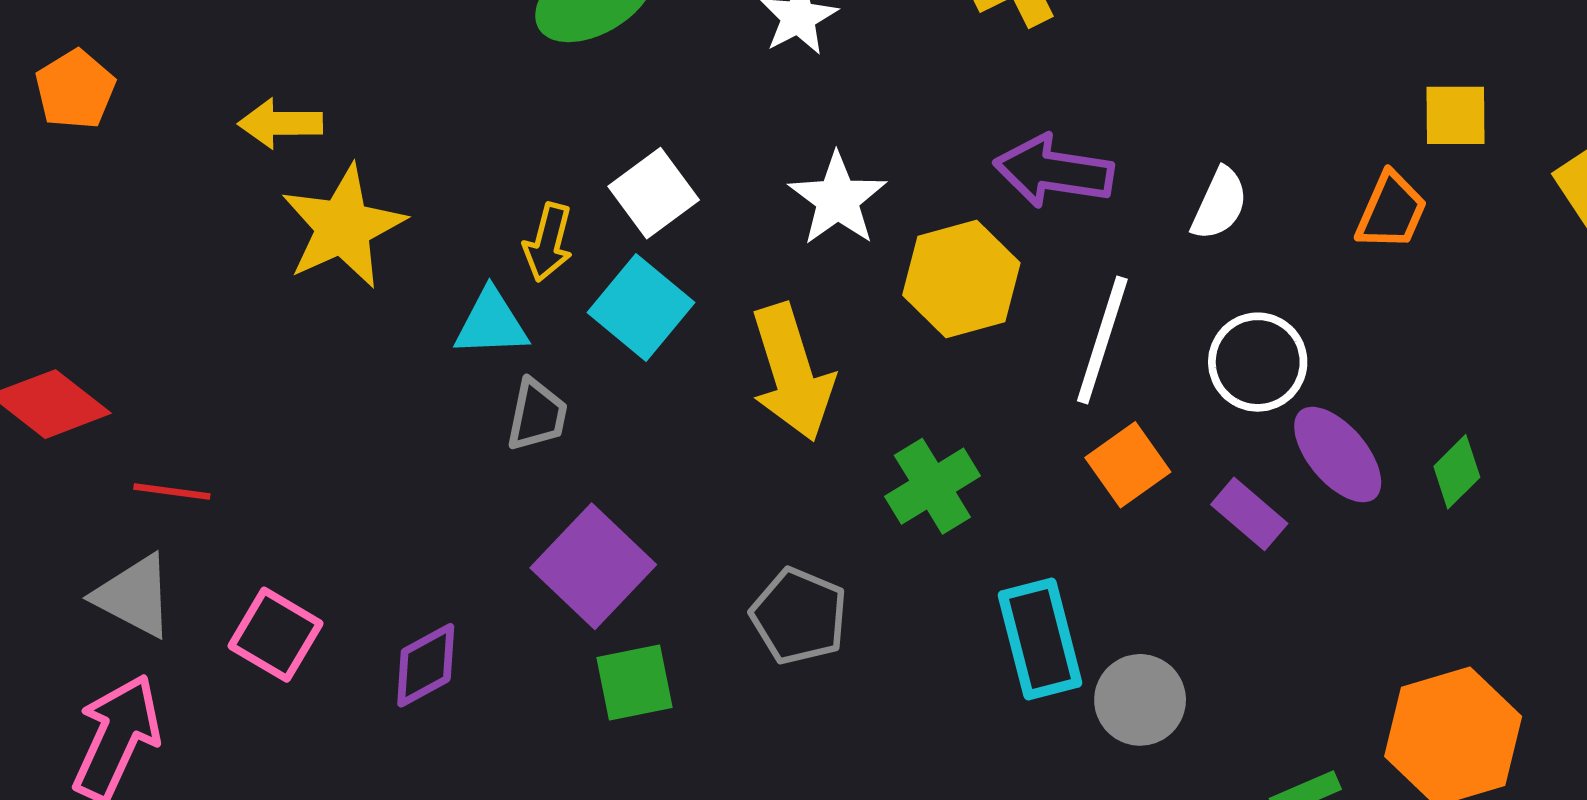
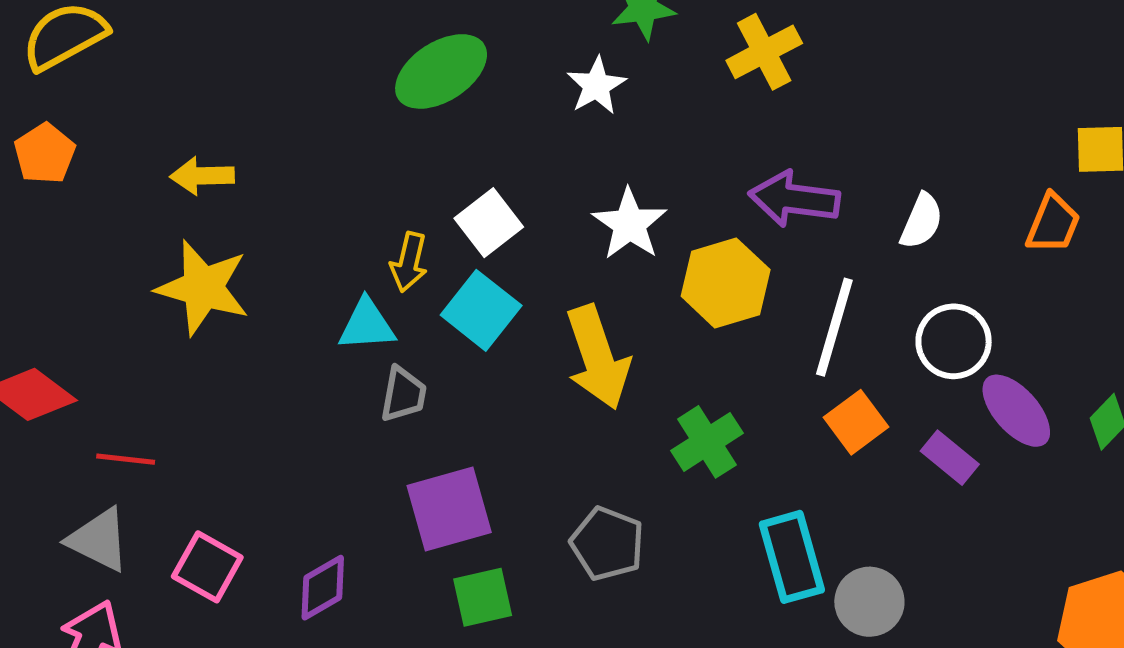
yellow star: (343, 227) -> (203, 288), moved, turned -30
purple square: (593, 566) -> (449, 509), turned 32

